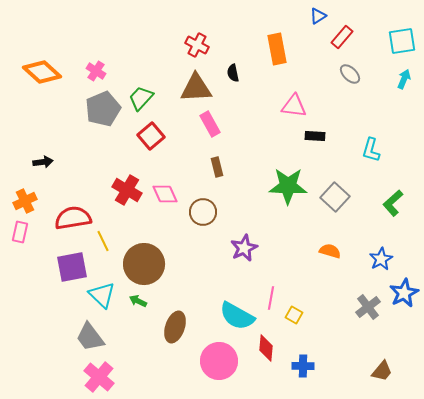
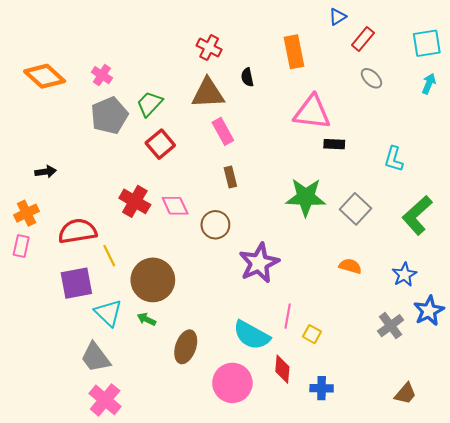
pink triangle: (294, 106) -> (312, 112), size x1.4
green L-shape: (393, 203) -> (417, 215), size x1.4
purple star: (244, 248) -> (259, 263), size x1.4

